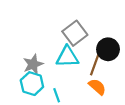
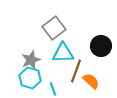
gray square: (75, 33) -> (54, 28), moved
brown line: (95, 63) -> (76, 71), moved

